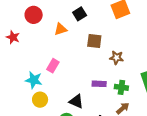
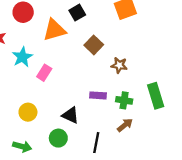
orange triangle: (61, 29) -> (54, 30), size x1.5
brown square: (94, 41) -> (94, 45), turned 35
cyan star: (34, 80) -> (22, 57), moved, turned 30

